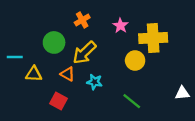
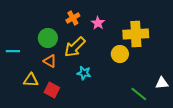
pink star: (120, 26) -> (98, 23), moved
yellow triangle: (34, 74) -> (31, 80), moved
orange triangle: (68, 74) -> (50, 61), moved
green line: (132, 101) -> (139, 94), moved

